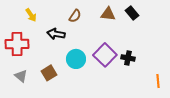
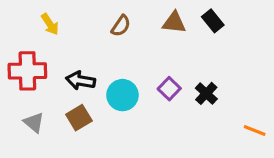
black arrow: (56, 34) -> (81, 81), moved
purple square: (105, 55) -> (169, 89), size x0.6
black cross: (128, 58) -> (206, 93), turned 32
orange line: (158, 81) -> (255, 131), turned -64

